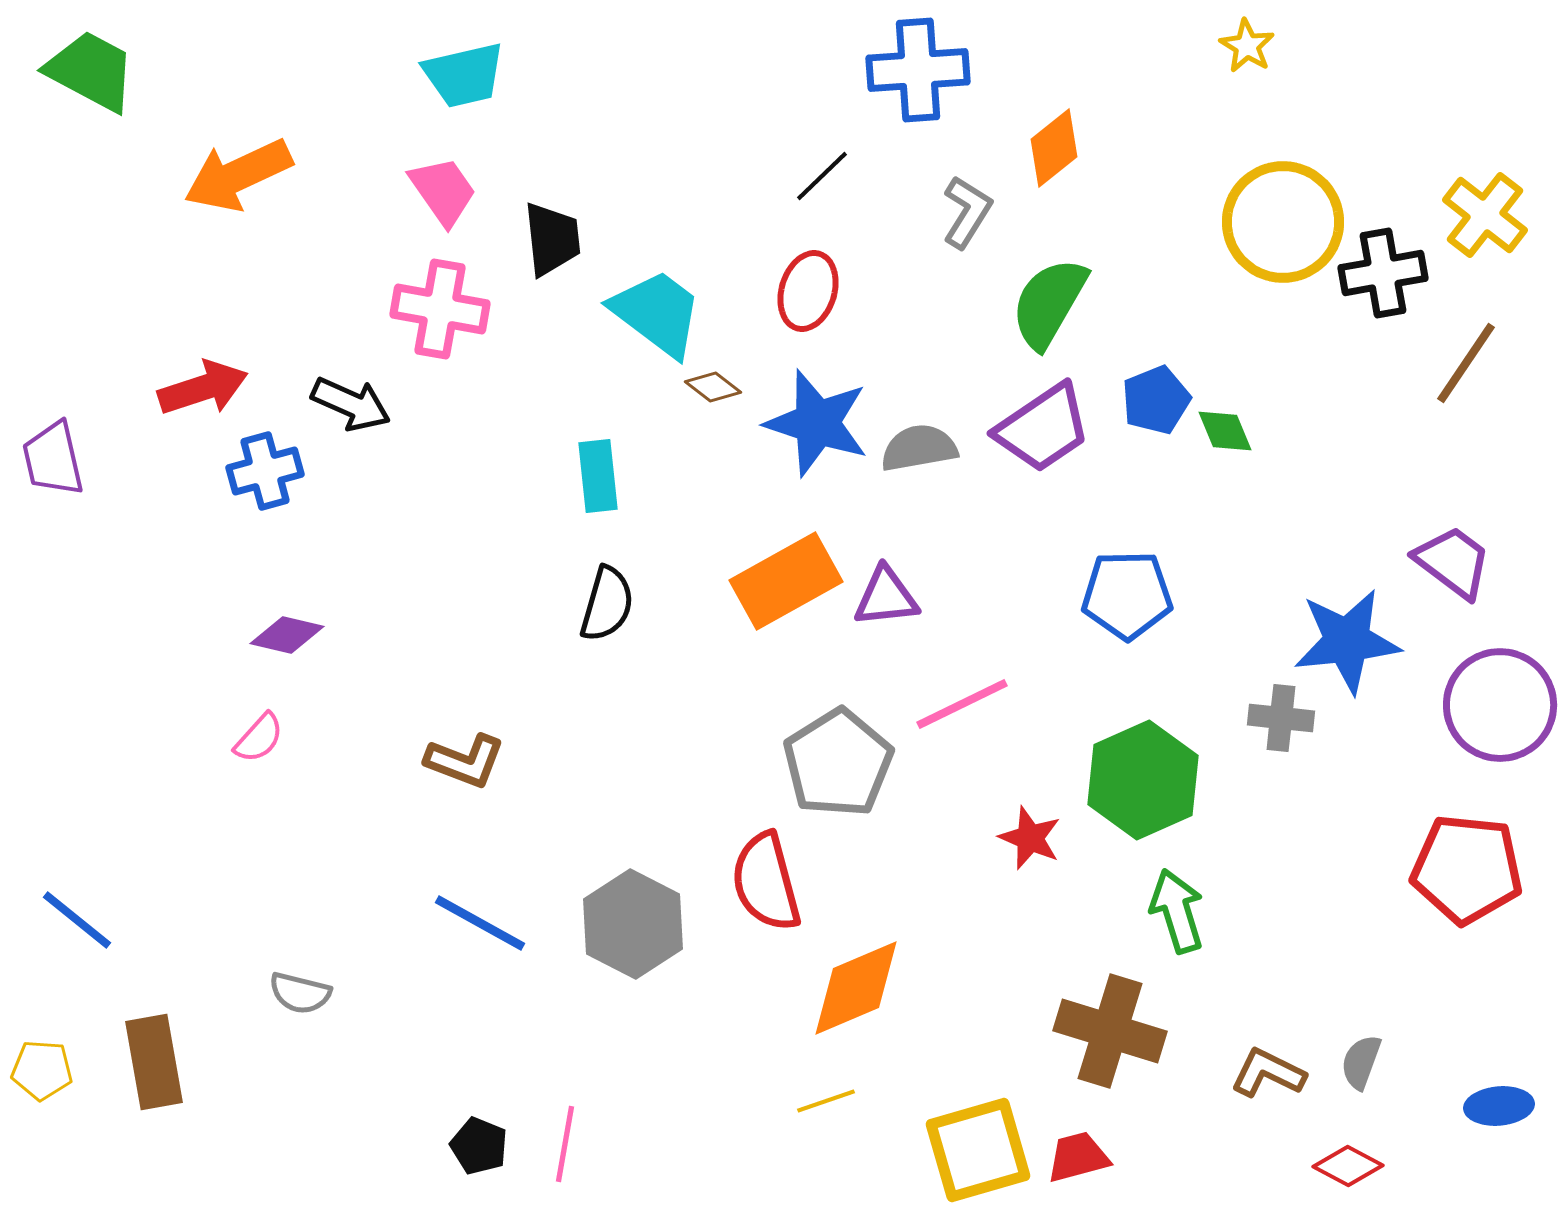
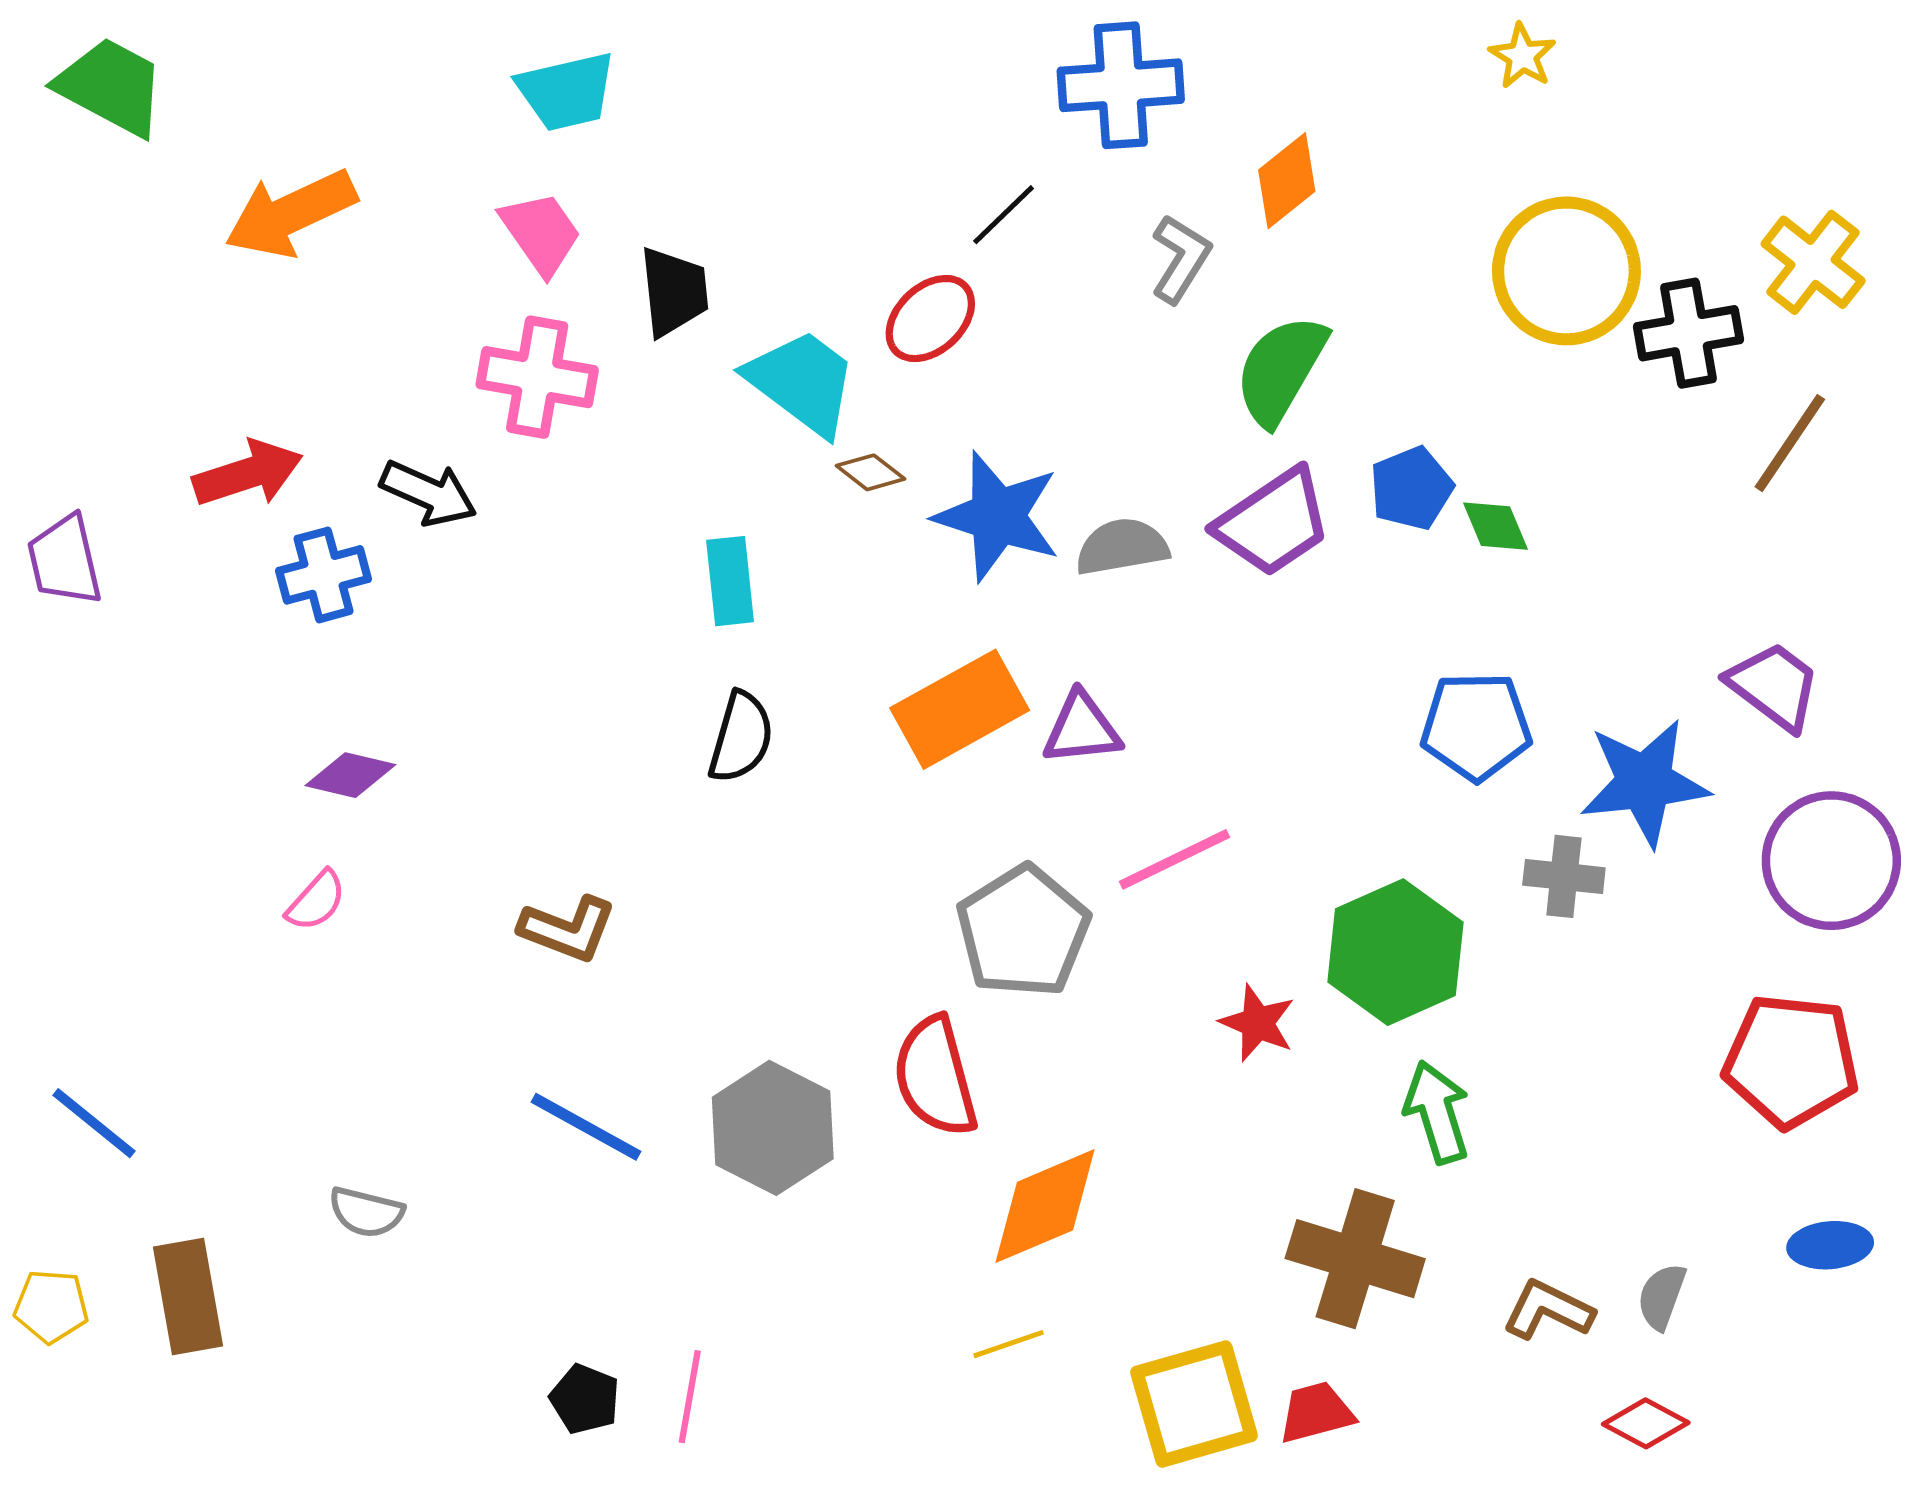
red ellipse: (808, 291) -> (930, 319), moved, turned 30
blue pentagon: (1127, 595) -> (1476, 726), moved
blue ellipse: (1499, 1106) -> (1830, 1245), moved

